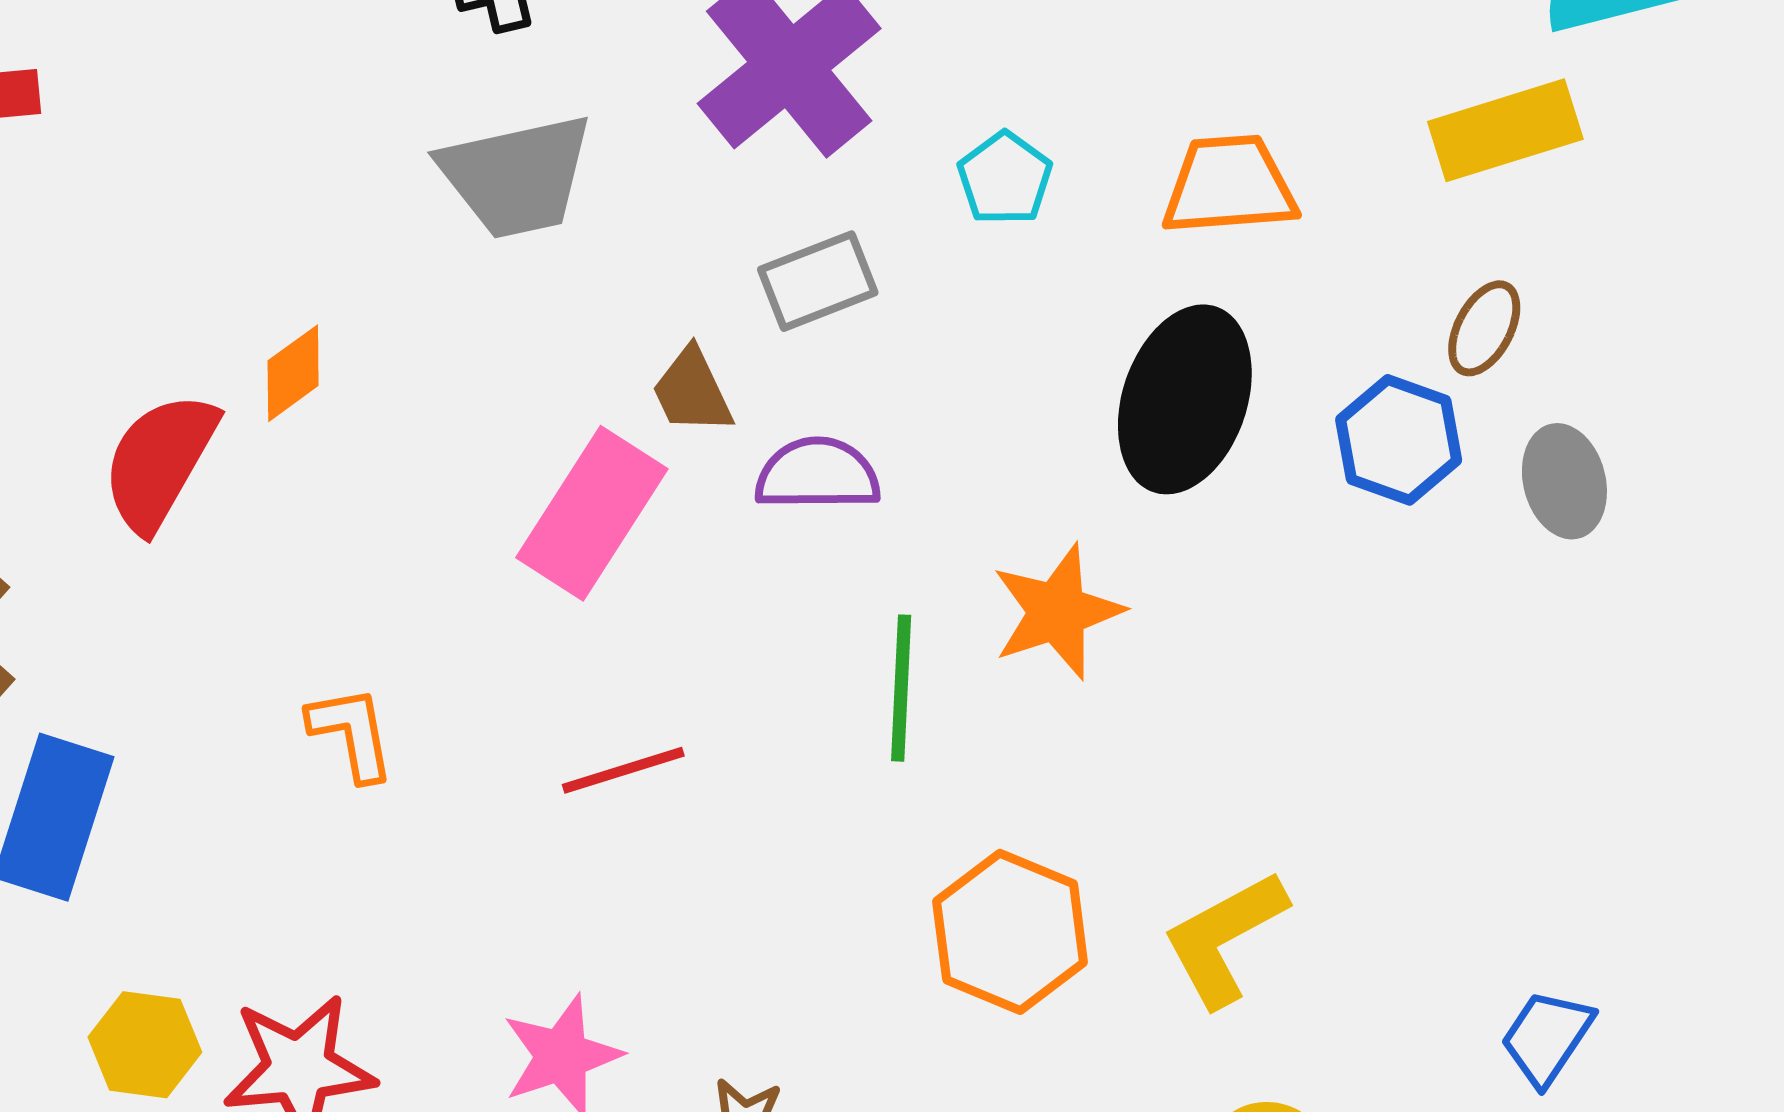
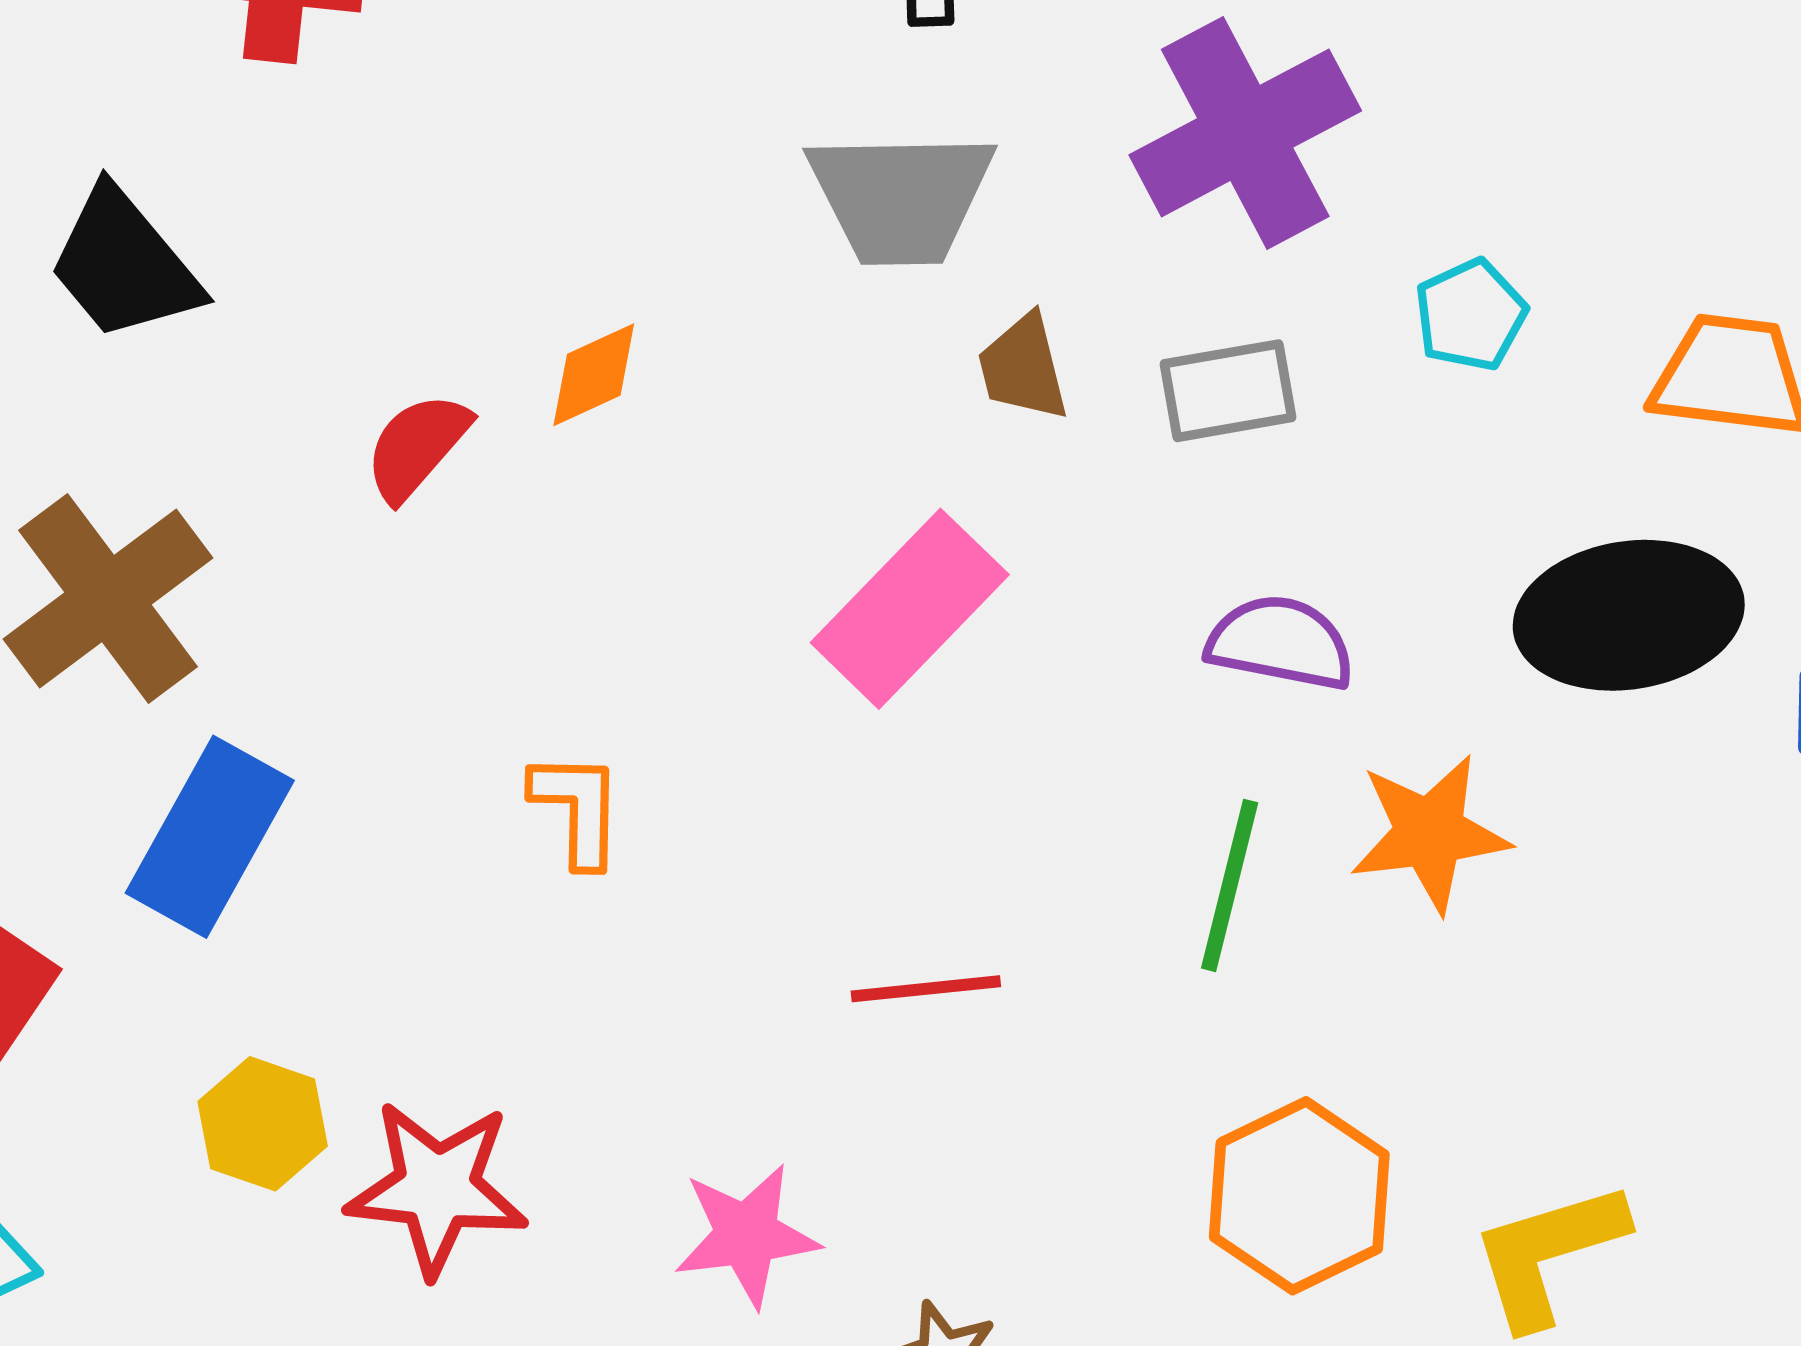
brown trapezoid: (692, 391) -> (1023, 368), moved
black ellipse: (1185, 399) -> (1629, 615), turned 51
red semicircle: (160, 462) -> (417, 447), size x0.7
purple semicircle: (818, 474) -> (1281, 643), moved
red line: (623, 770) -> (926, 989), moved

